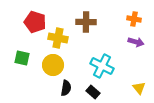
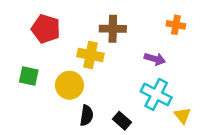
yellow cross: (58, 38) -> (90, 55), moved
purple arrow: (136, 42) -> (155, 59), moved
cyan cross: (102, 66) -> (156, 94), moved

